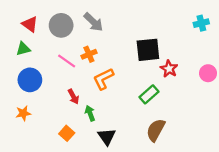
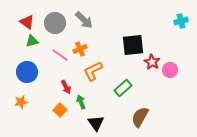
green triangle: (23, 49) -> (32, 41), moved
pink circle: (208, 73) -> (170, 70), moved
green rectangle: (149, 94) -> (123, 88), moved
orange square: (67, 133) -> (60, 110), moved

